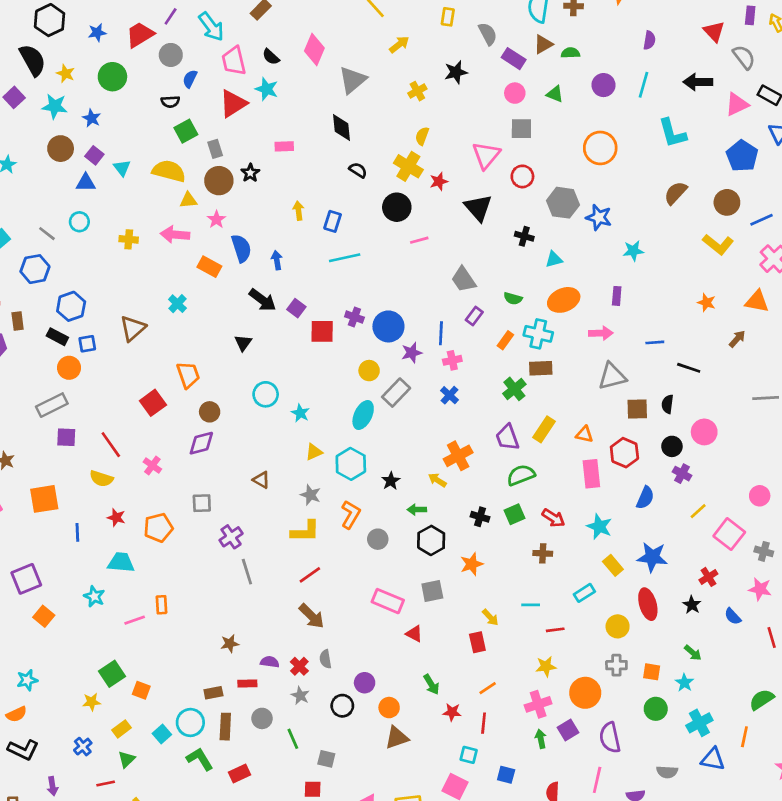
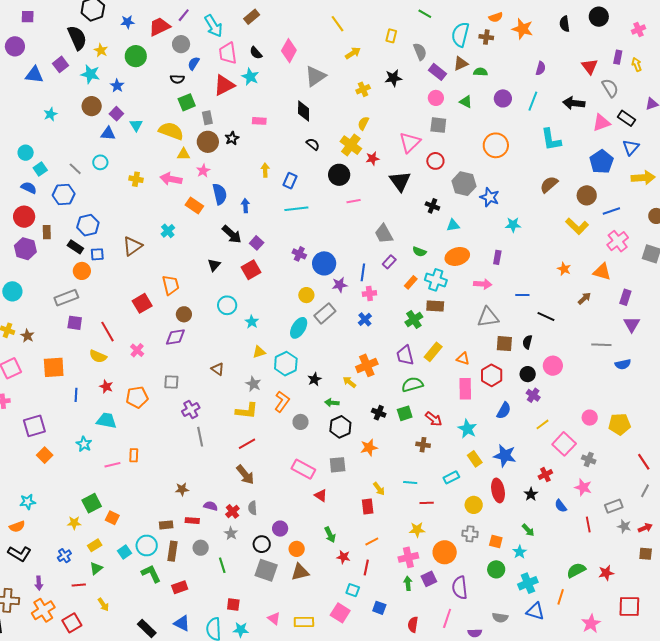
red square: (322, 331) -> (251, 270), moved, turned -36
gray square: (326, 759) -> (266, 570), moved, size x1.6

